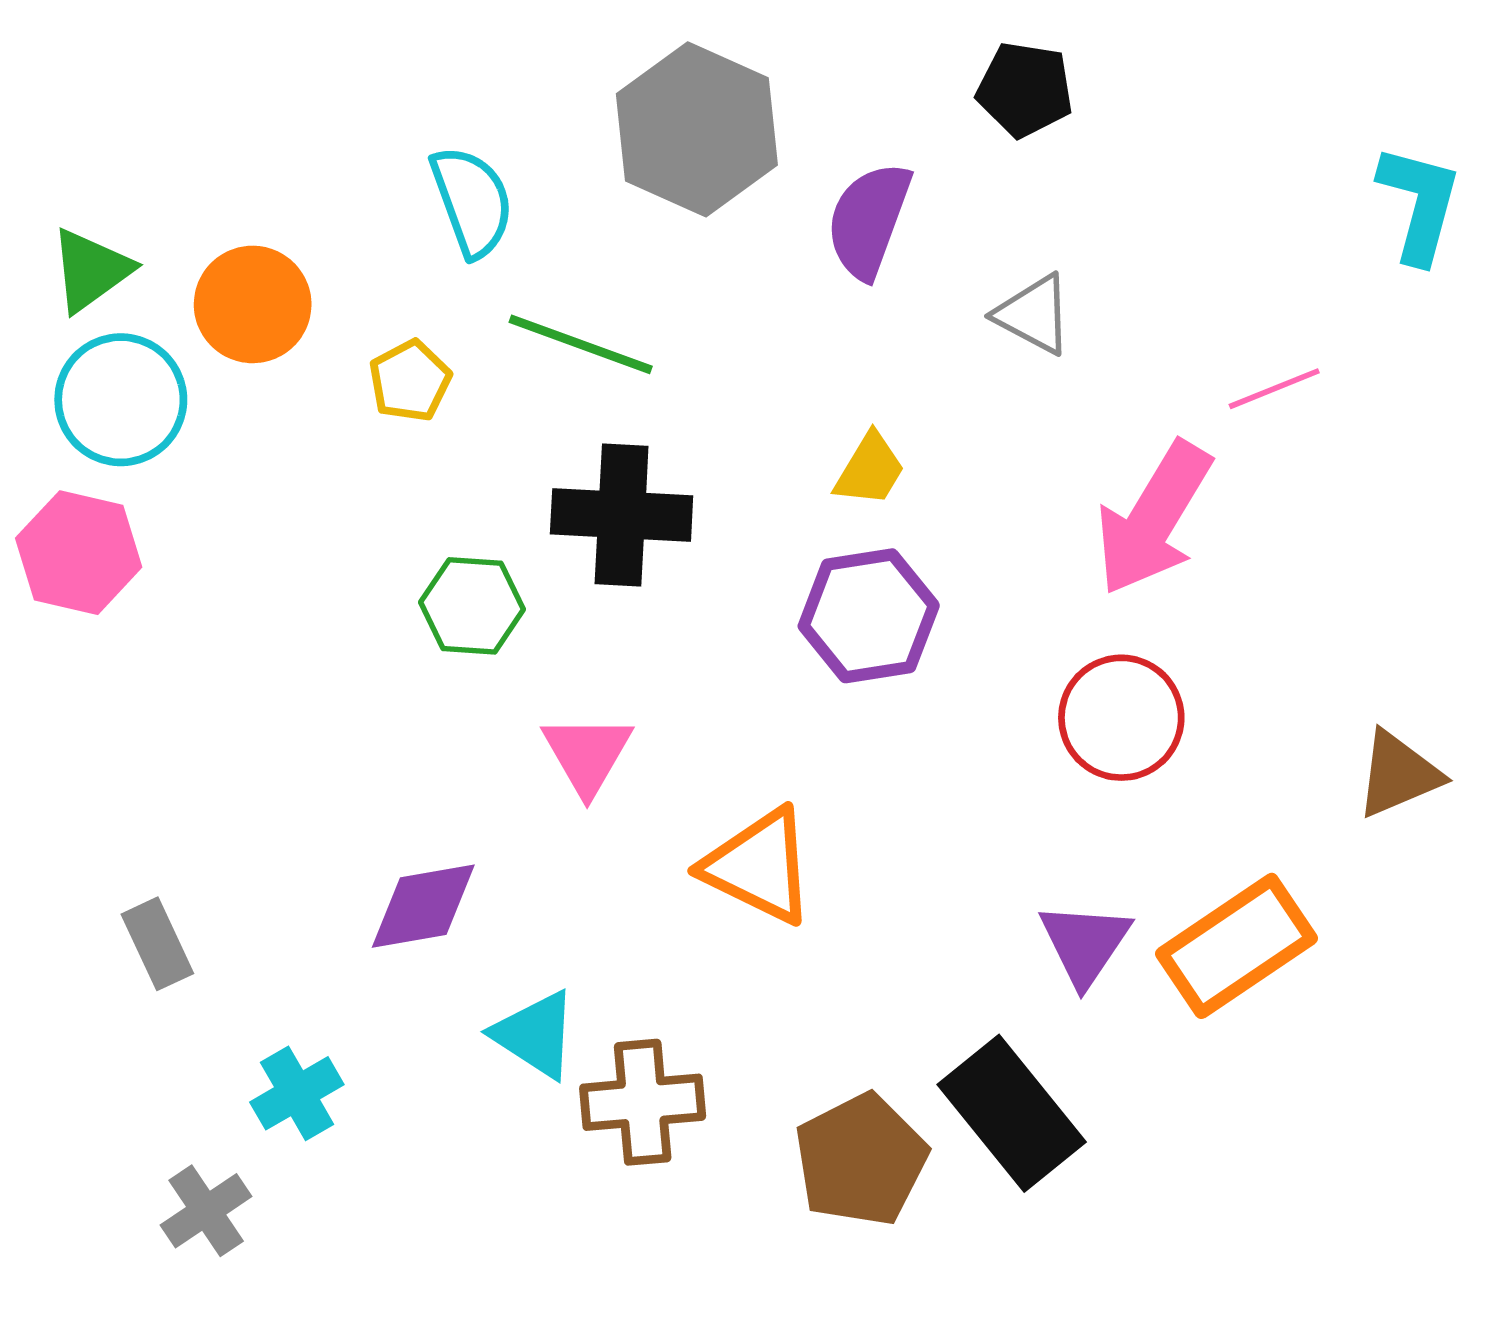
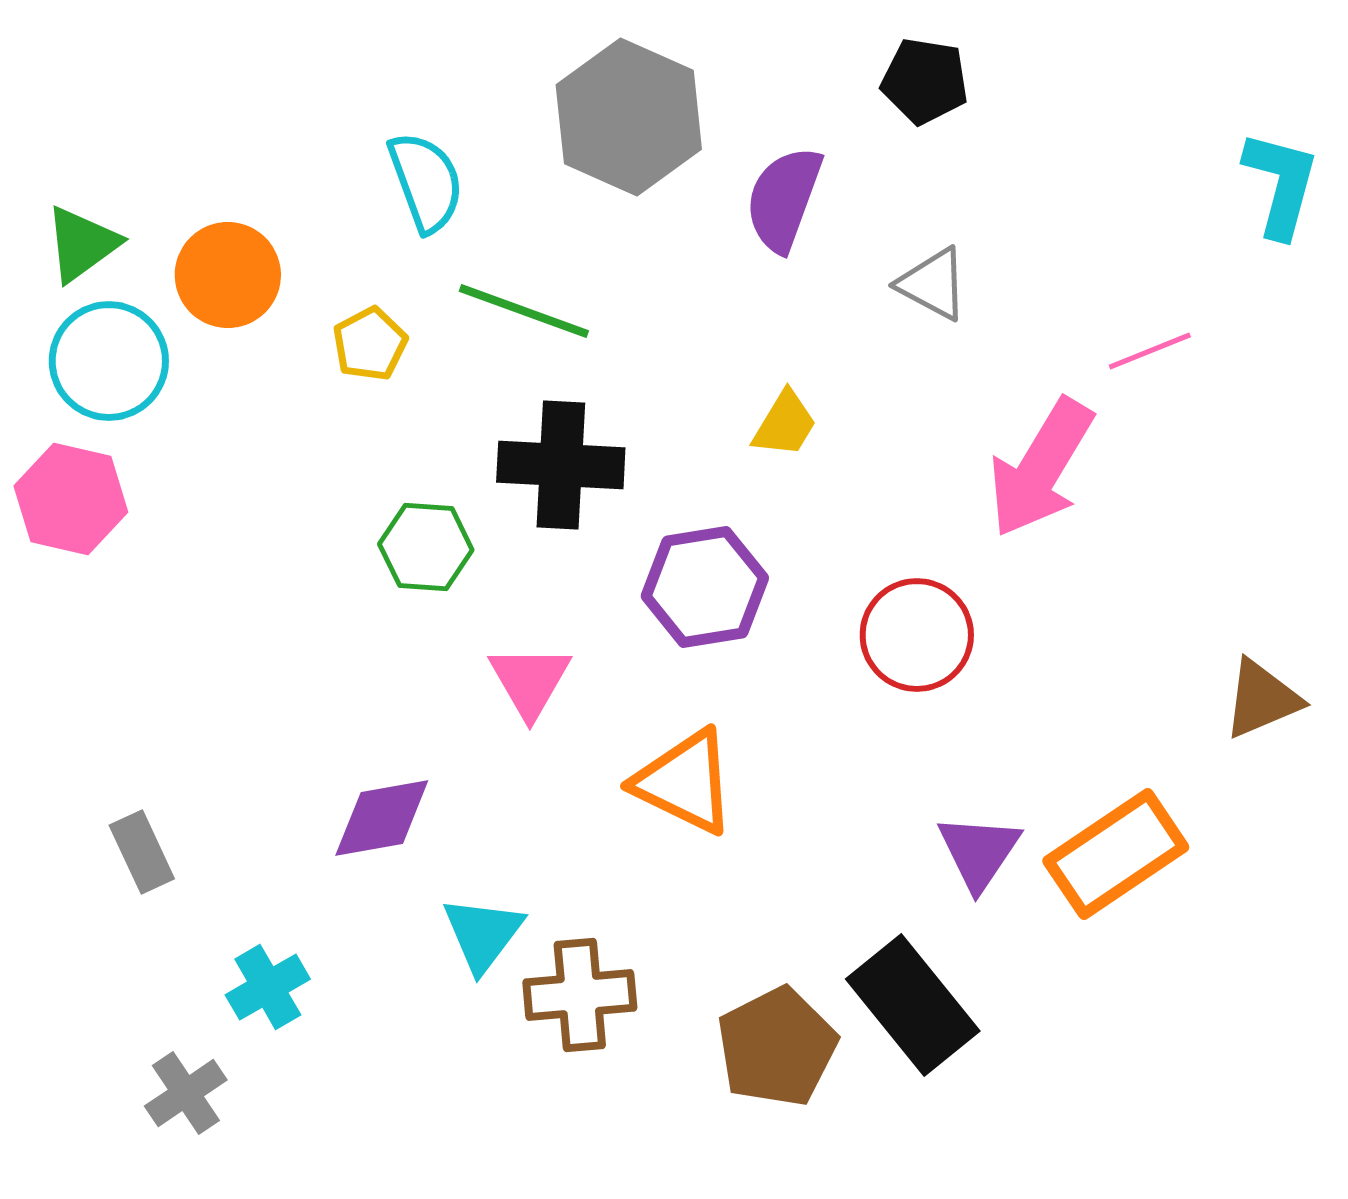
purple hexagon: (869, 616) -> (705, 587), moved
red circle: (1121, 718) -> (917, 635), moved
cyan triangle: (535, 1035) -> (483, 934), turned 34

